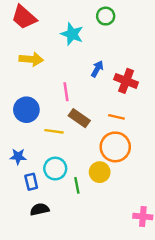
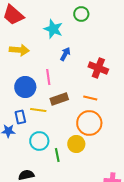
blue arrow: (97, 69) -> (65, 54), moved
blue circle: (26, 110) -> (25, 87), moved
brown rectangle: (79, 118) -> (59, 99), turned -54
blue rectangle: (31, 182) -> (20, 117), moved

